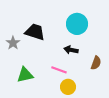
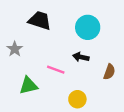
black trapezoid: (35, 32) -> (40, 21), moved
pink line: (59, 70) -> (56, 70), moved

